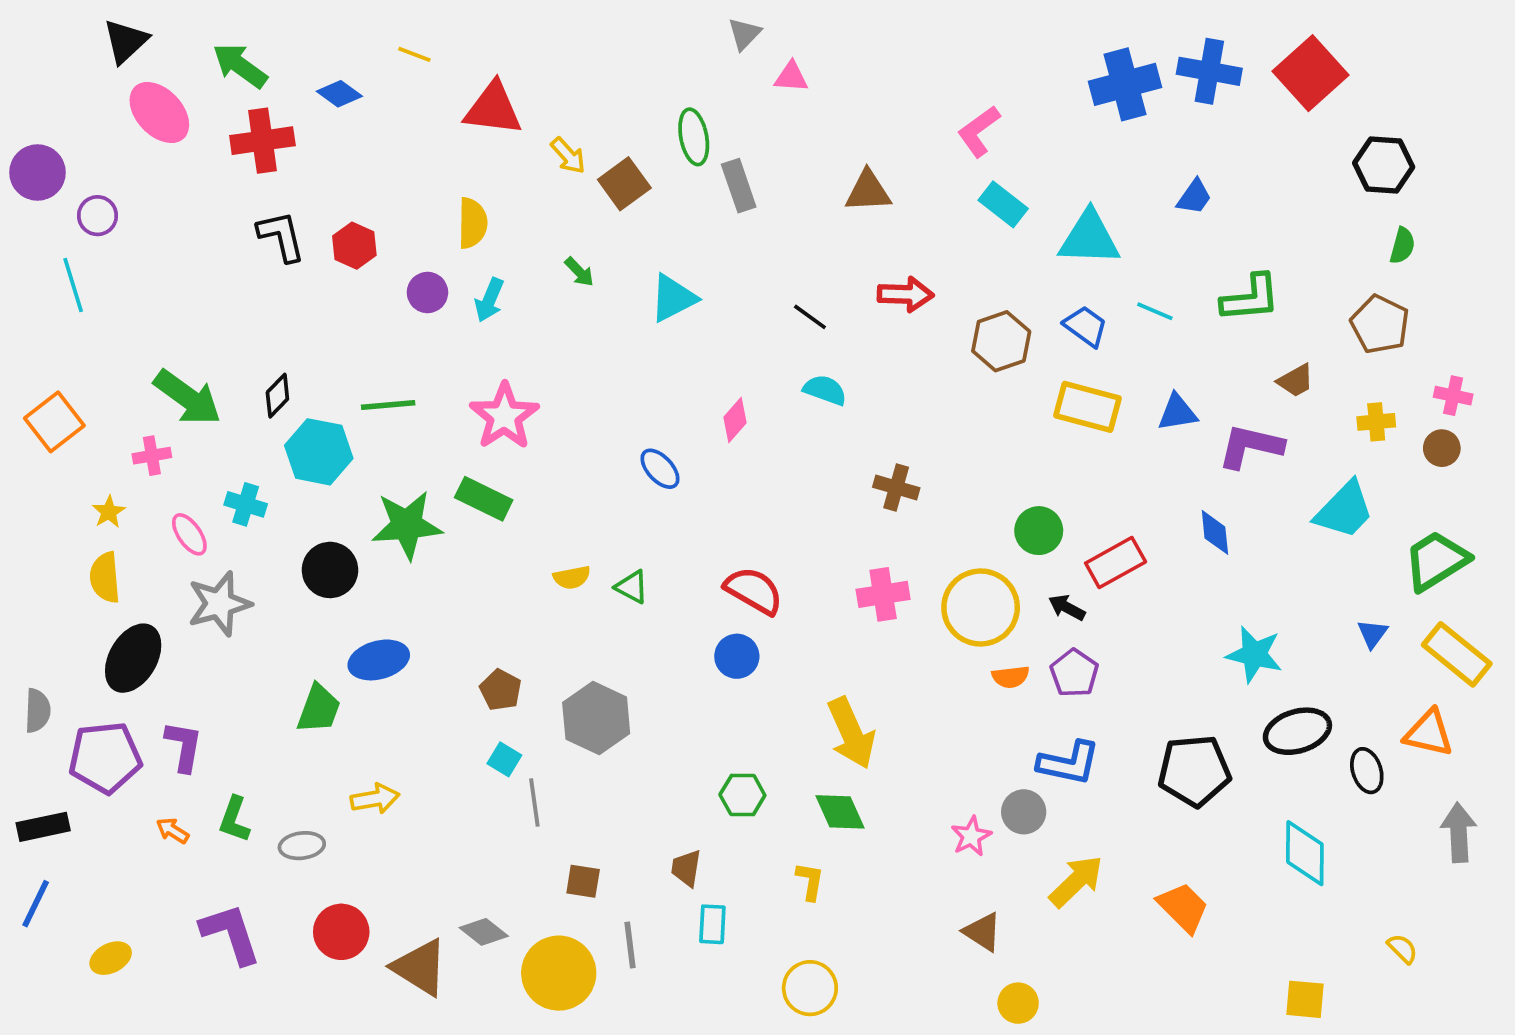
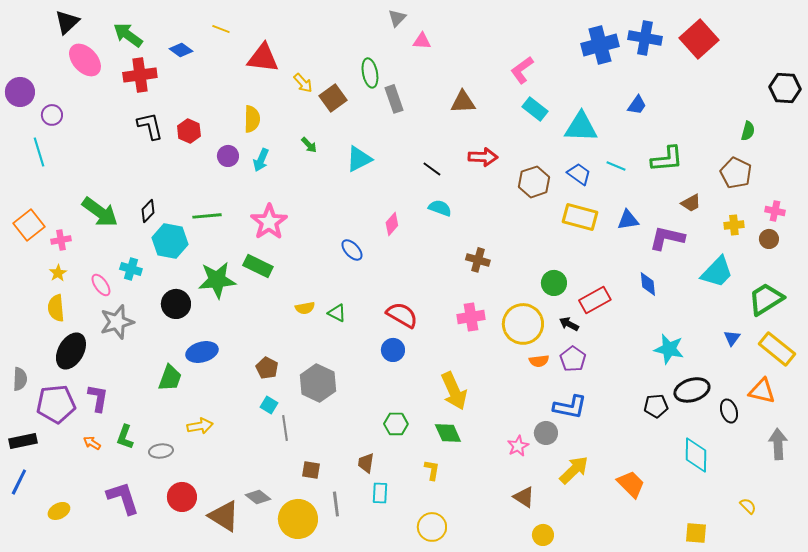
black hexagon: (1384, 165) -> (785, 88), moved
pink cross: (152, 456) -> (61, 240), moved
black pentagon: (1194, 771) -> (656, 406), moved, size x0.6

